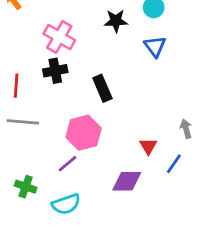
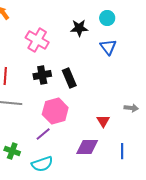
black cross: (55, 71) -> (42, 75), moved
gray arrow: (186, 129) -> (131, 108), turned 112
blue line: (174, 164) -> (122, 151), moved, turned -35

